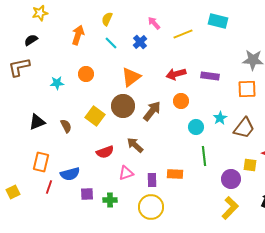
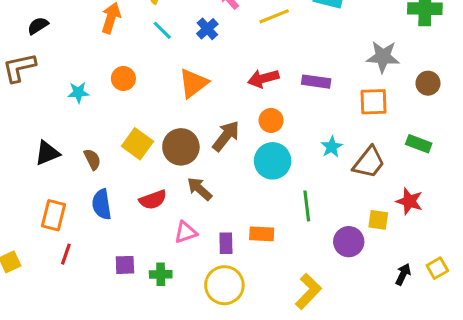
brown circle: (123, 106) -> (181, 147), moved
cyan circle: (196, 127) -> (273, 161), moved, size x1.5
blue semicircle: (70, 174) -> (102, 204), moved, turned 96
yellow L-shape: (230, 208) -> (308, 291), moved

